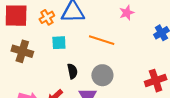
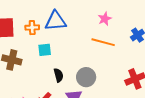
orange cross: (47, 17) -> (32, 28), turned 32
orange line: (102, 40) -> (103, 42), moved

